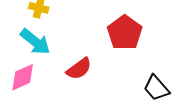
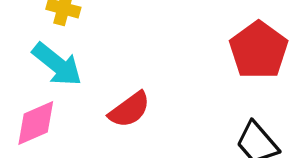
red pentagon: (125, 33) -> (259, 50), moved

